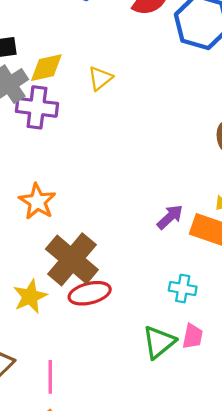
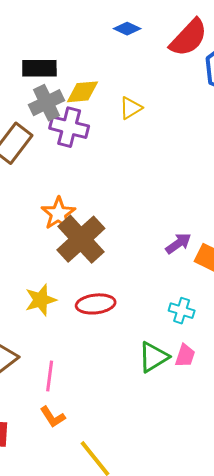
brown cross: (72, 259) -> (81, 239), moved

